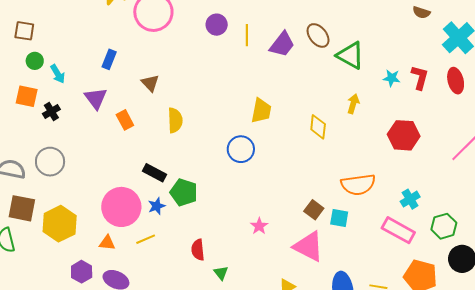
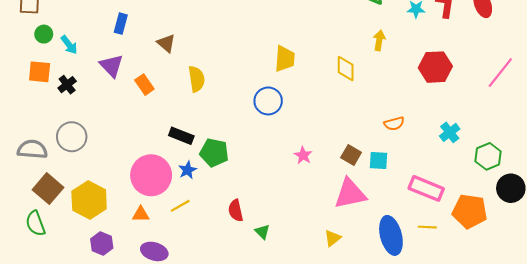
orange semicircle: (358, 185) -> (394, 124), size x0.6
brown square: (22, 208) -> (48, 189), turned 36
pink star: (259, 226) -> (303, 155), moved
pink rectangle: (398, 230) -> (426, 188), moved
pink triangle: (309, 246) -> (350, 194), turned -32
purple hexagon: (82, 272) -> (102, 244), moved

